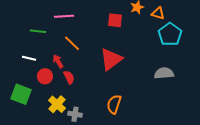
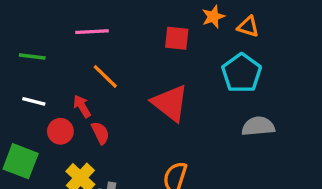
green line: (38, 31) -> (32, 56), moved
cyan pentagon: (170, 34) -> (242, 73), moved
red triangle: (111, 59) -> (170, 103), turned -45

